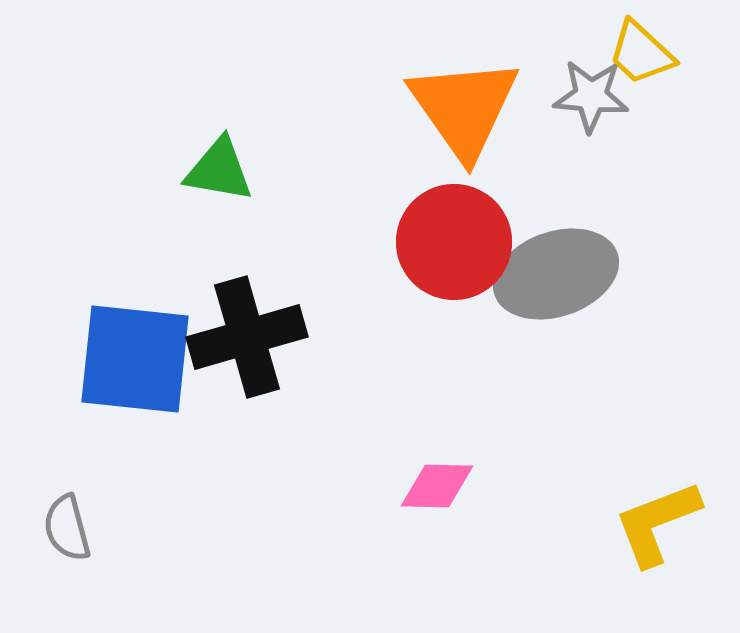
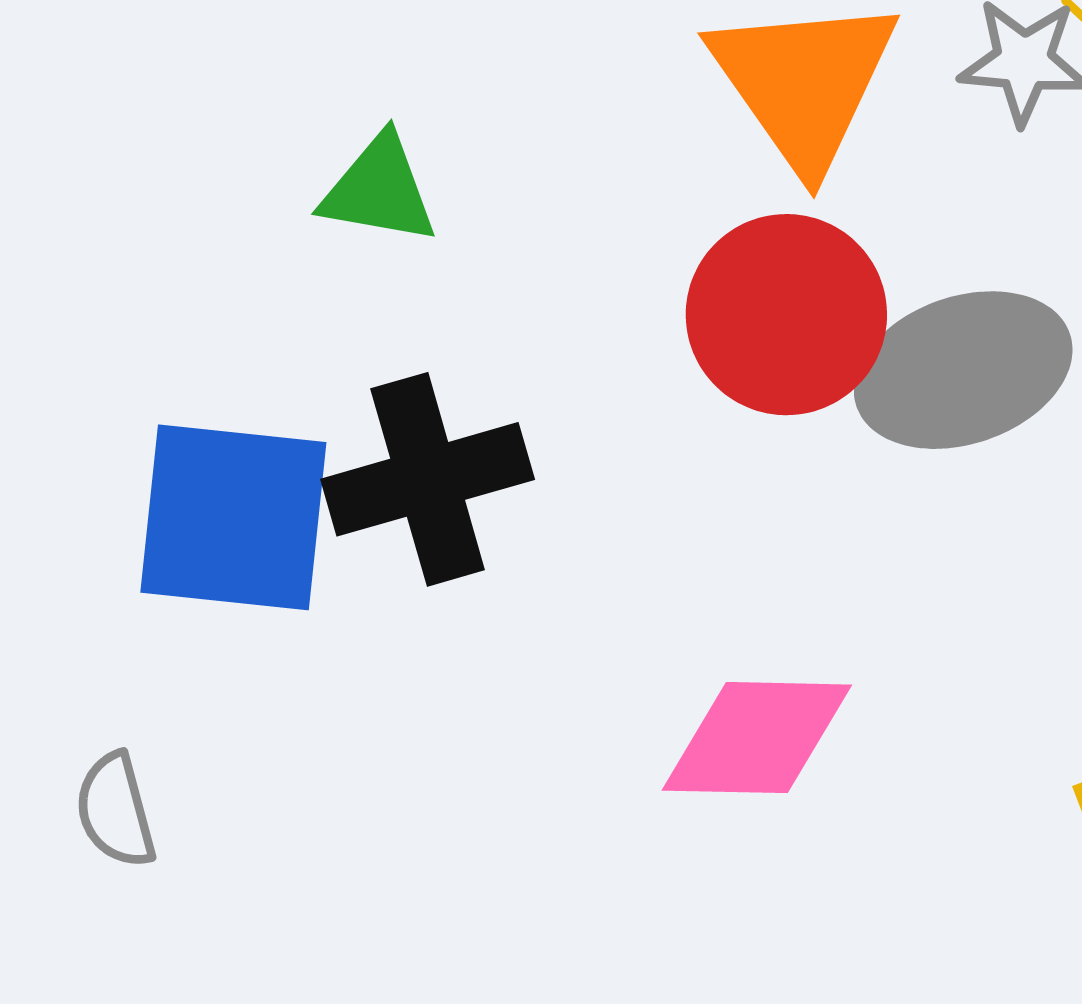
pink diamond: (437, 486) -> (757, 738), size x1.5

